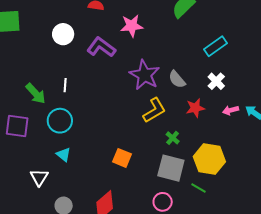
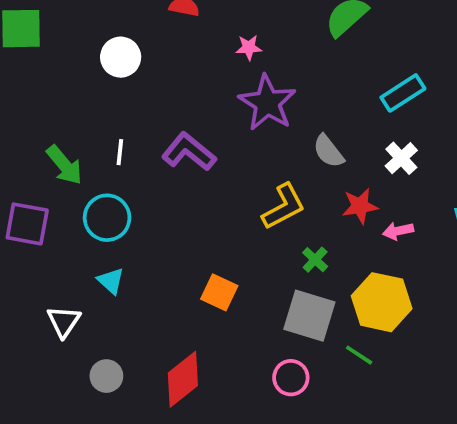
pink star: (132, 26) -> (249, 47), size x0.6
purple L-shape: (101, 47) -> (189, 152), moved
purple star: (145, 75) -> (267, 103), moved
pink arrow: (231, 110) -> (398, 231), moved

